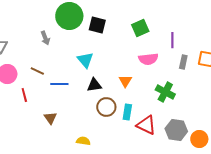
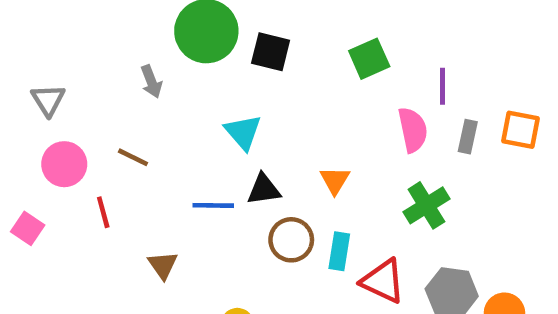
pink semicircle: (148, 59) -> (413, 130), moved, turned -96
blue line: (59, 84) -> (213, 205), moved
green cross: (165, 92) -> (426, 205), turned 30

